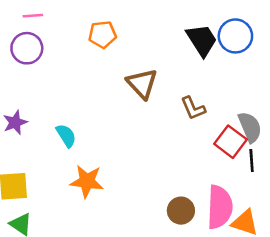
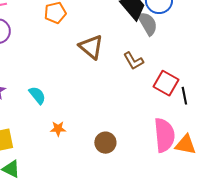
gray semicircle: (250, 127) -> (148, 24), moved
orange star: (87, 181) -> (58, 129), size x0.6
brown circle: (181, 211) -> (105, 143), moved

